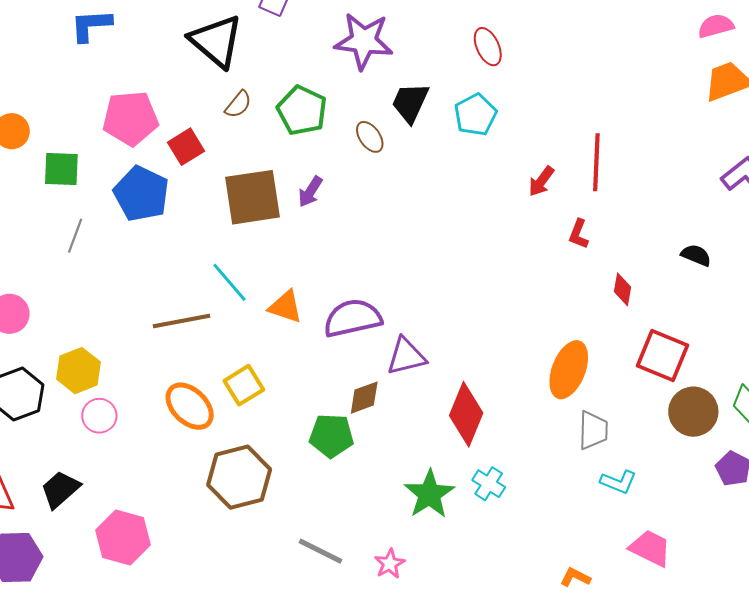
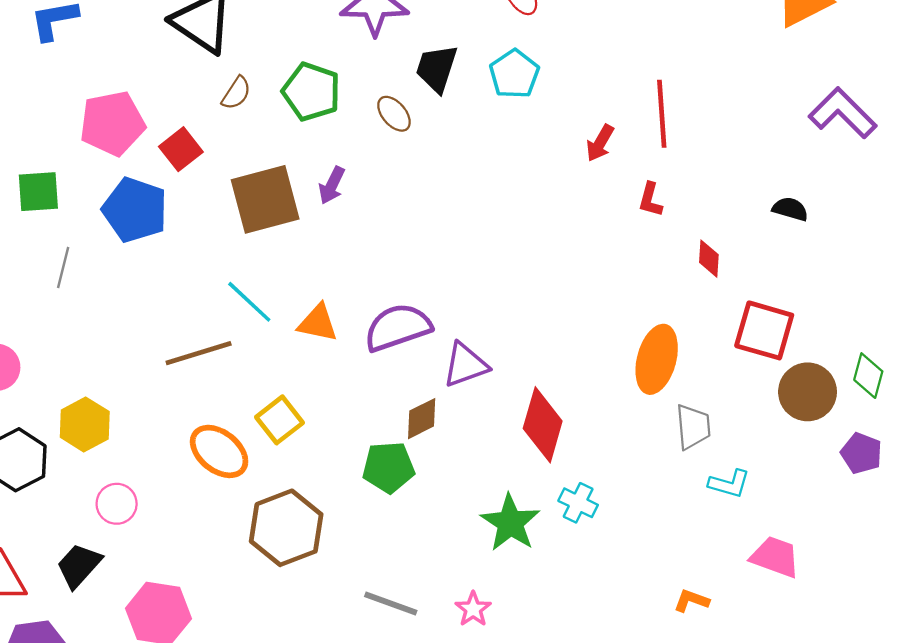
pink circle: (99, 416) -> (117, 504), moved

